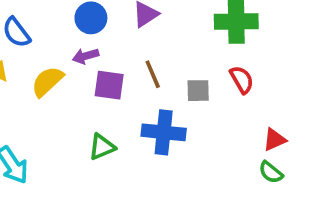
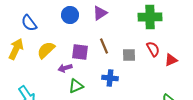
purple arrow: (85, 56) -> (65, 68), moved
blue cross: (164, 132) -> (110, 78), size x0.7
red triangle: (274, 140) -> (171, 60), moved

